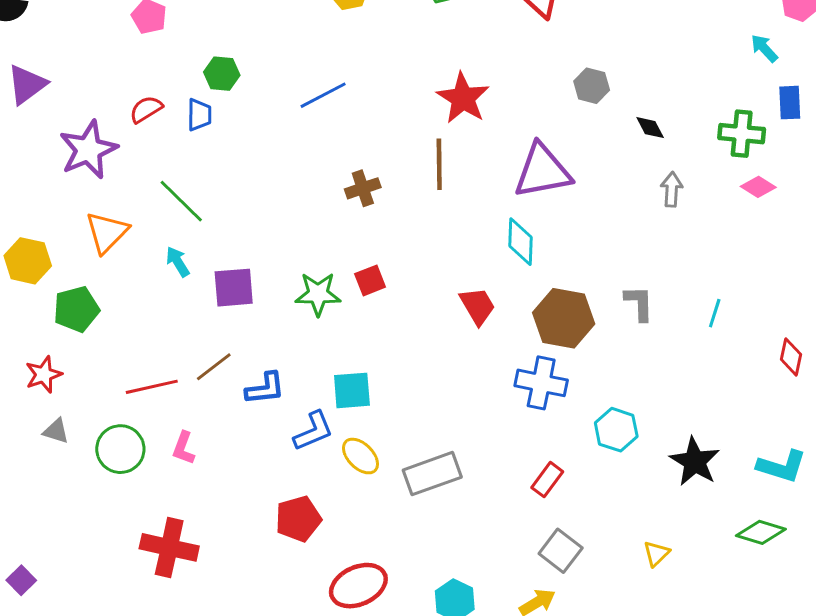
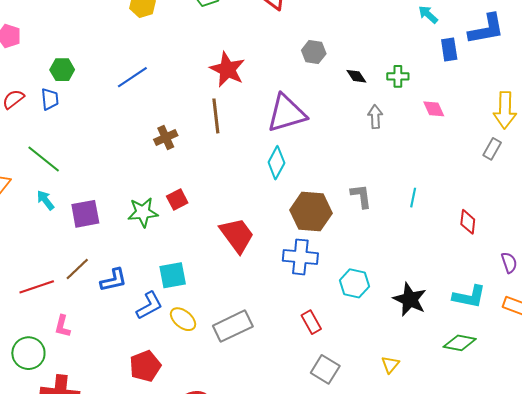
green cross: (742, 134) -> (398, 76), moved, size x0.7
pink diamond: (758, 187) -> (434, 109), turned 40
cyan diamond: (521, 242) -> (276, 163), turned 32
red trapezoid: (478, 306) -> (237, 235), moved, size x1.4
green circle: (120, 449) -> (28, 353), moved
red rectangle: (547, 480) -> (311, 322), turned -60

